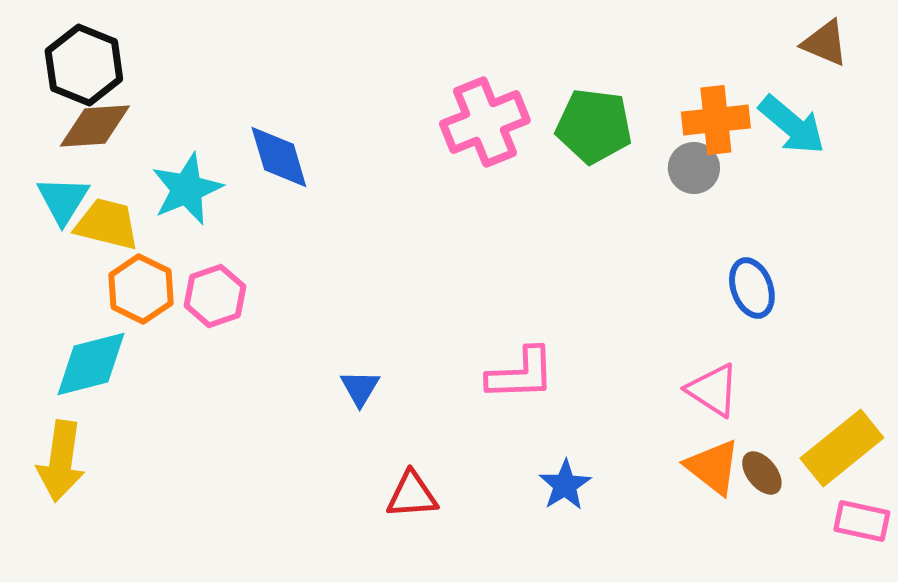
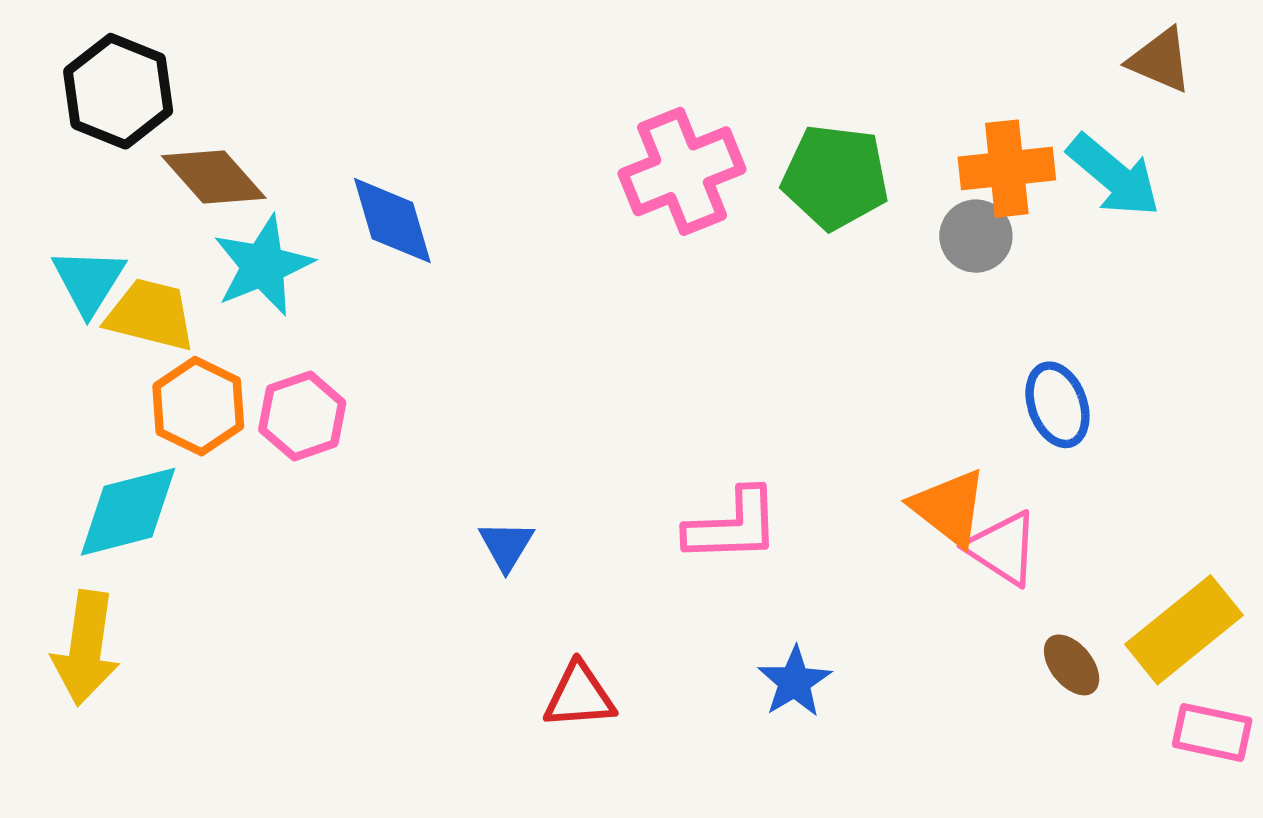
brown diamond: (95, 126) -> (214, 177), moved, turned 52
orange triangle: (713, 467) -> (949, 507), moved

